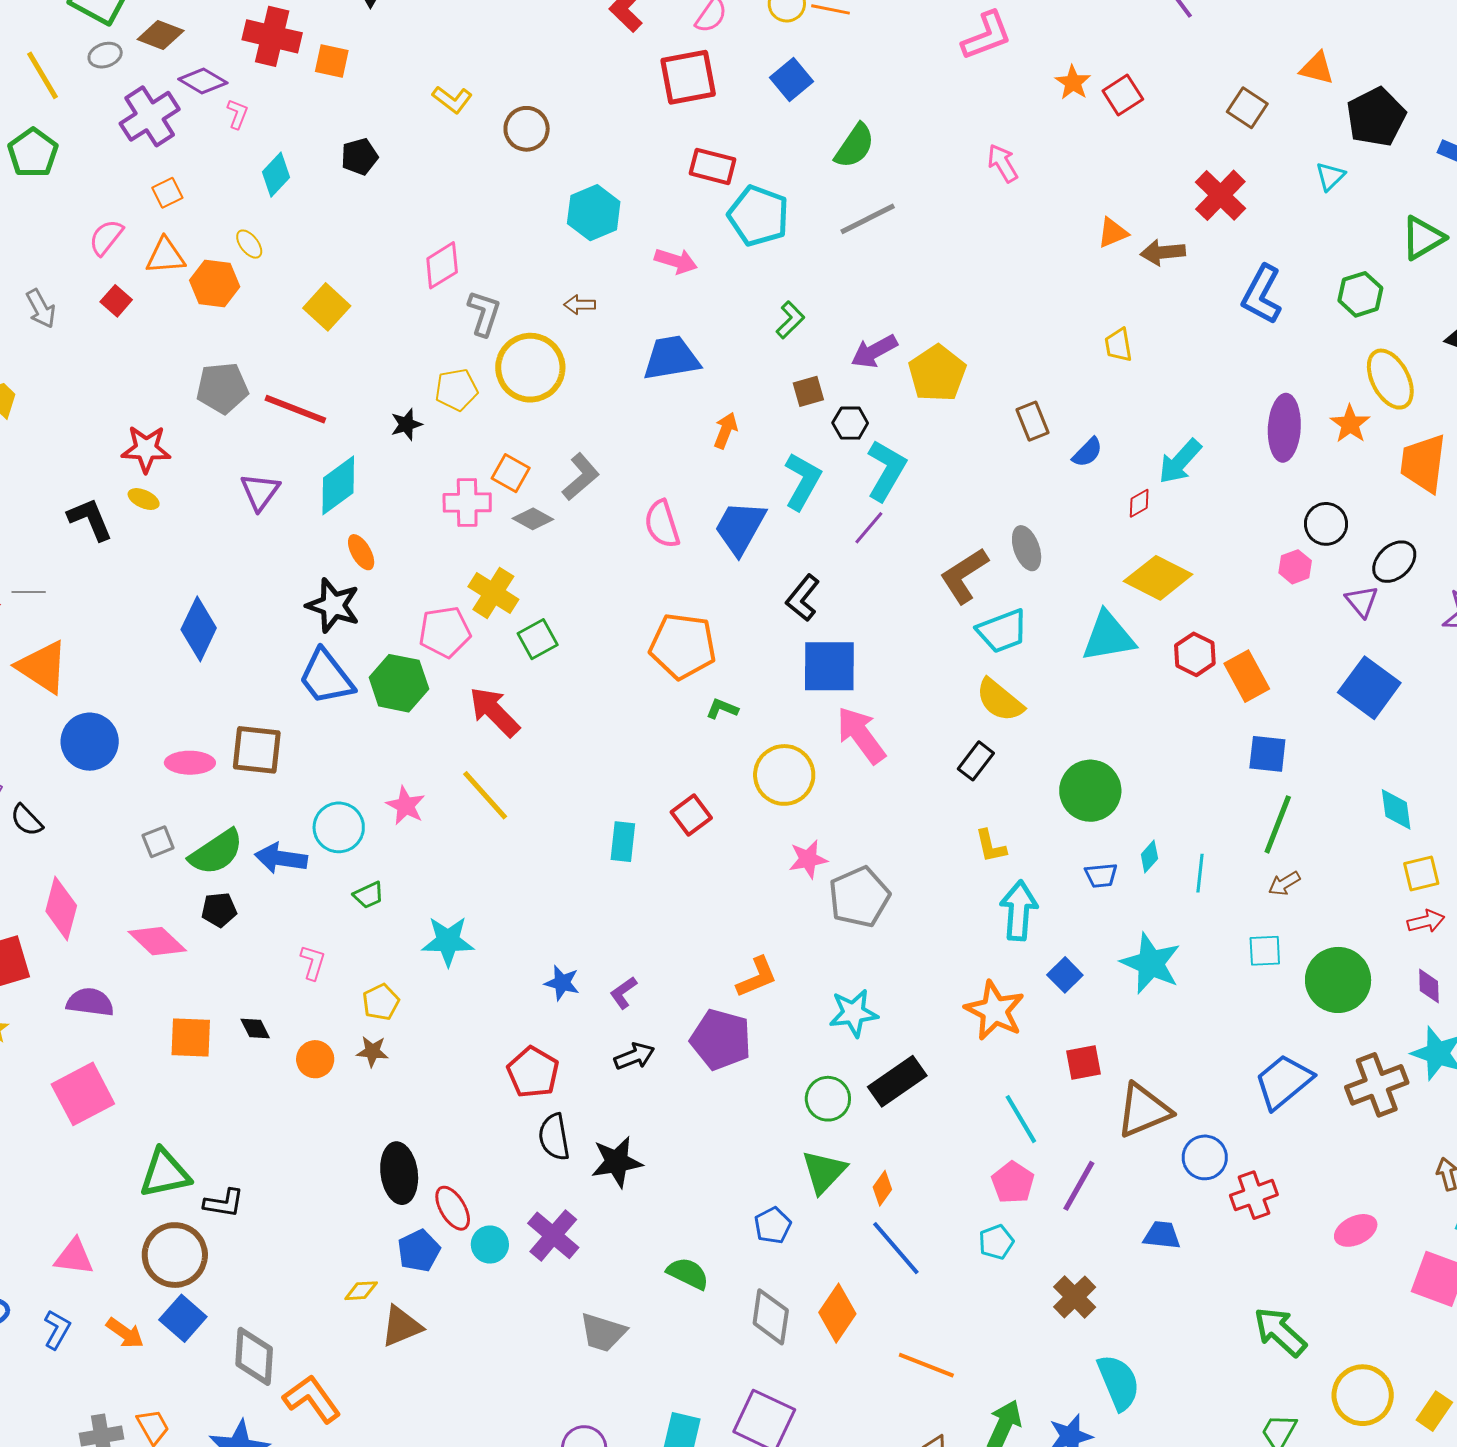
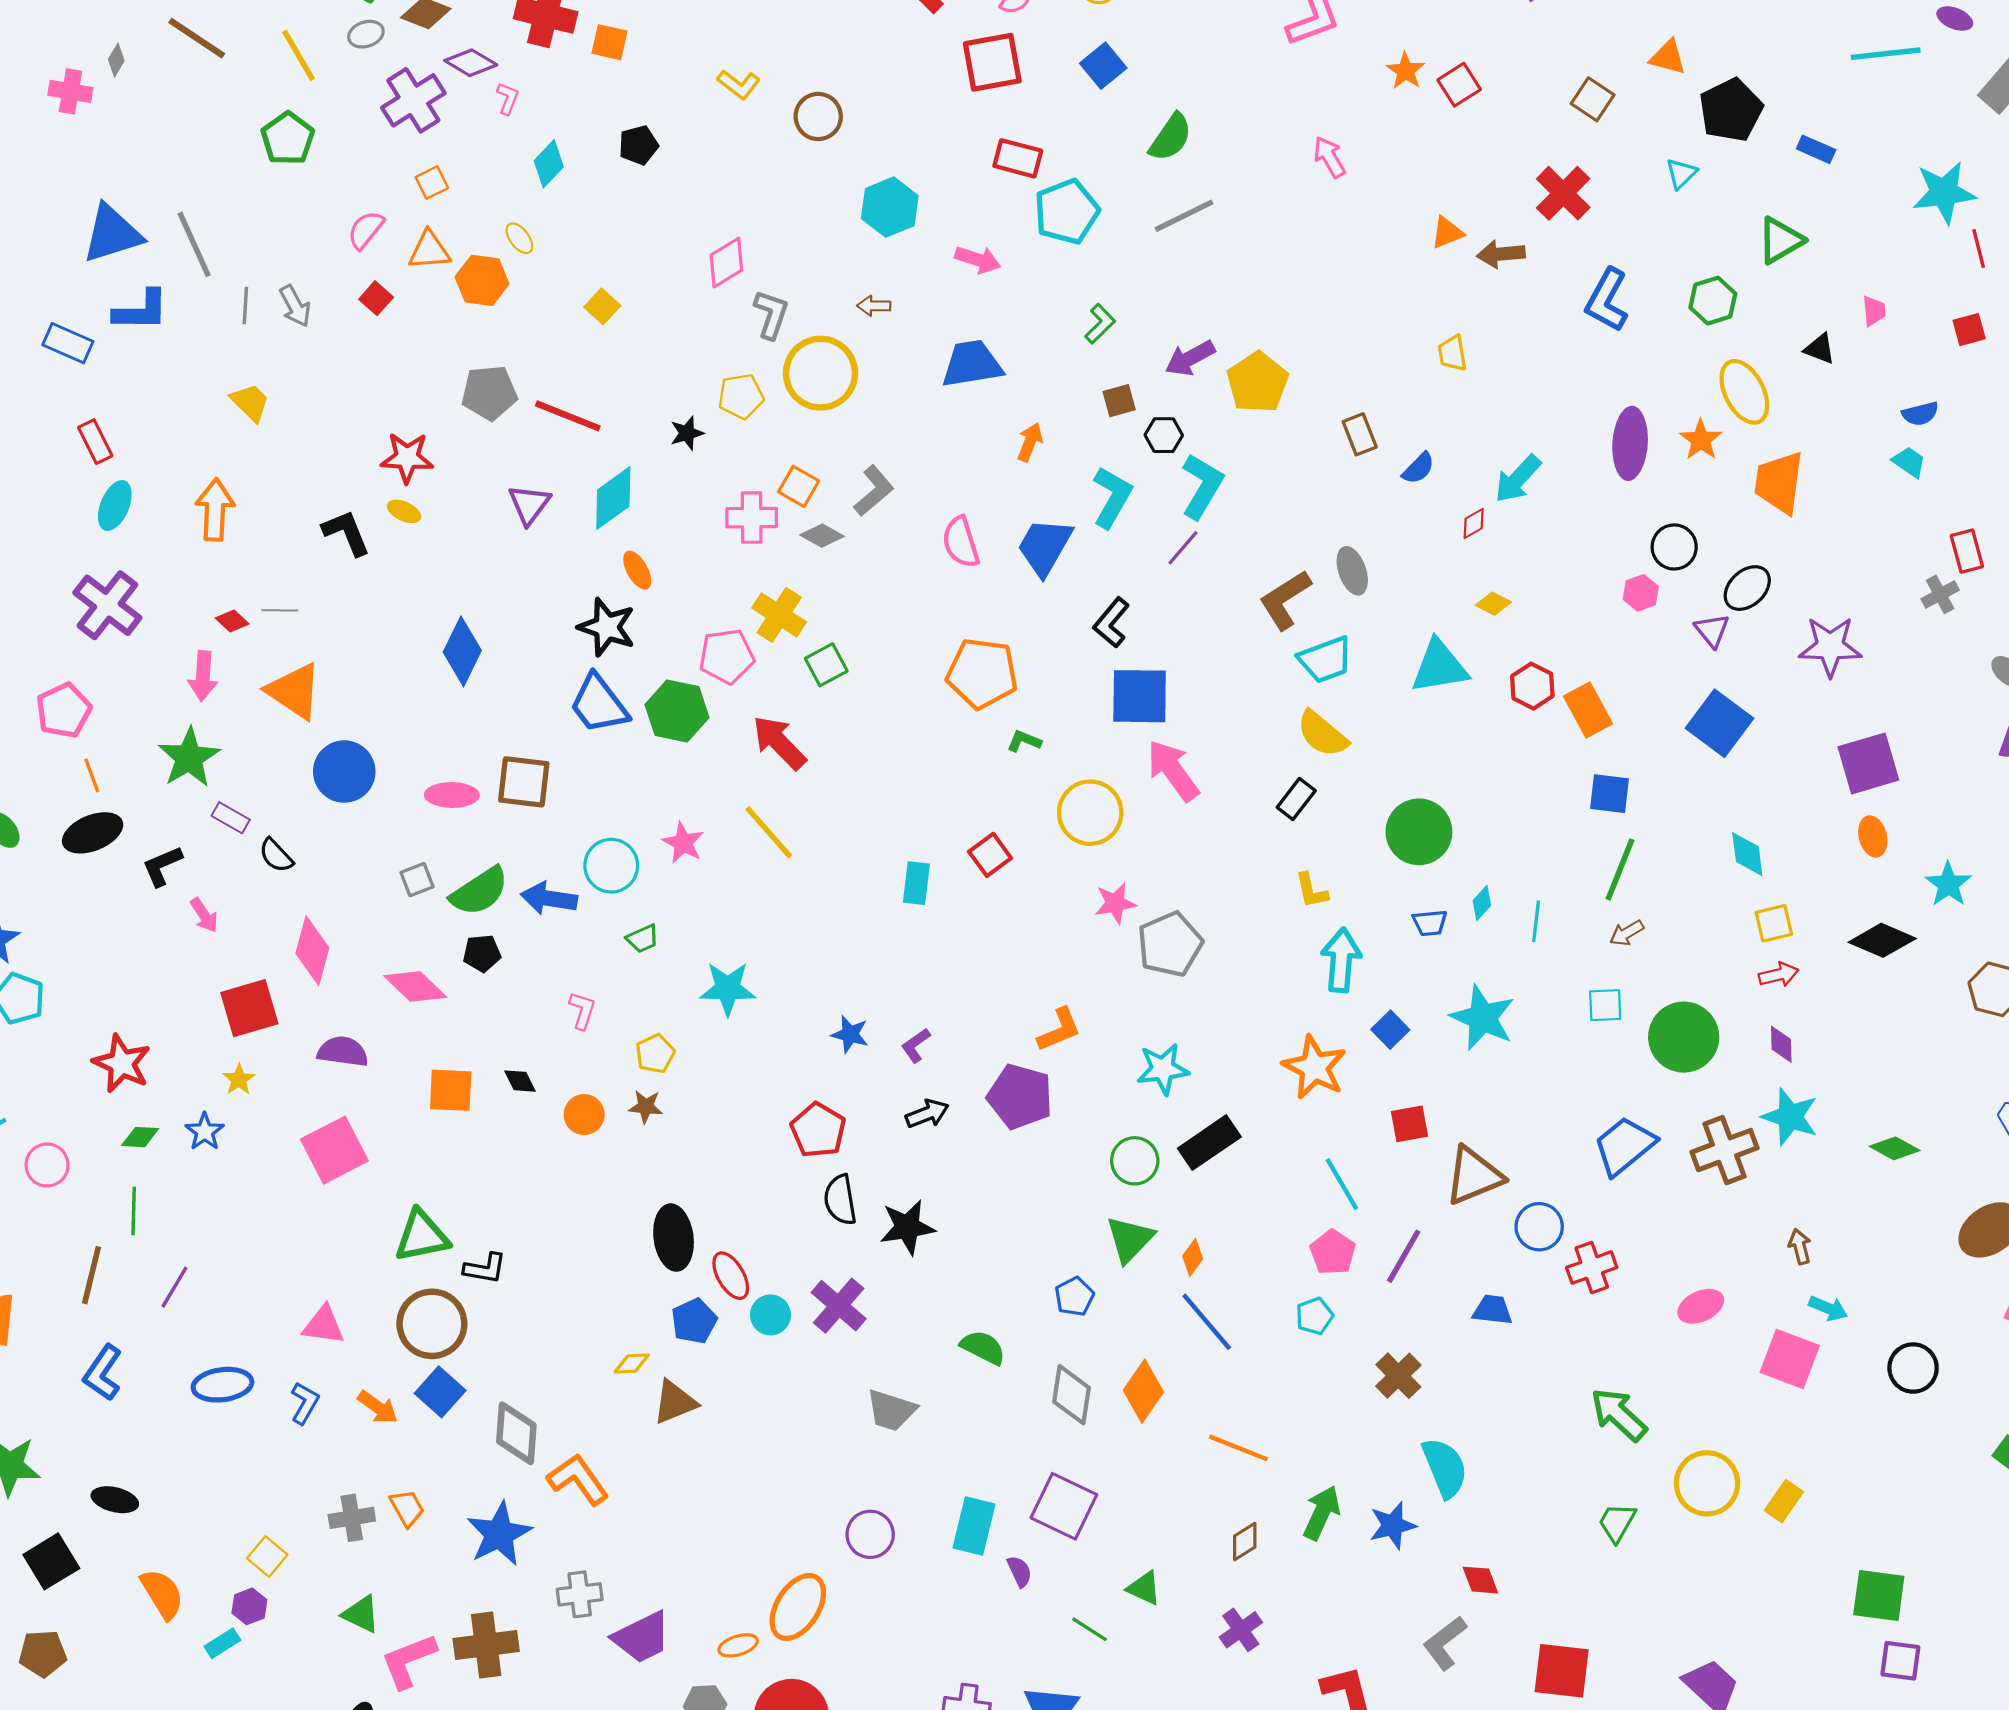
cyan pentagon: (758, 216) -> (1067, 212), turned 30
yellow square: (327, 307) -> (602, 306), size x0.7
yellow diamond: (1158, 578) -> (1493, 604), size x0.5

